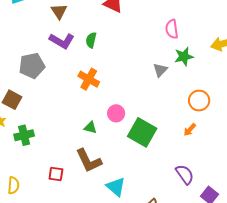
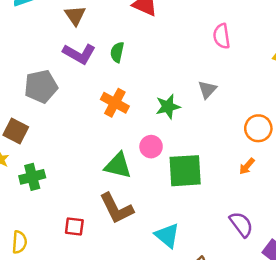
green star: (184, 57) -> (168, 107), moved
green triangle: (90, 128) -> (118, 166), size x1.6
green square: (142, 132) -> (185, 171), turned -32
cyan triangle: (116, 187) -> (167, 235), moved

